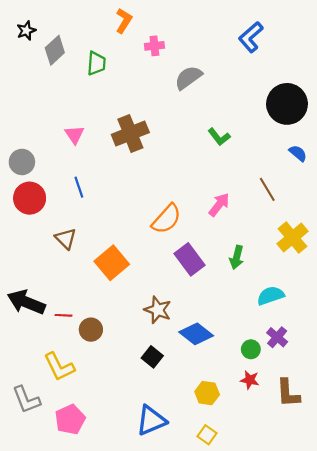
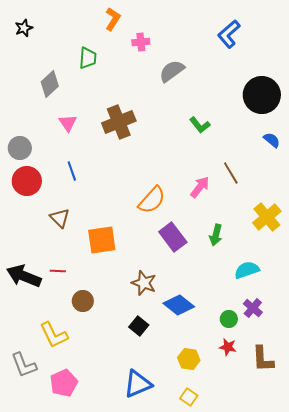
gray diamond: (55, 50) -> (50, 84), moved
brown line: (267, 189) -> (231, 173), moved
orange square: (112, 263) -> (102, 240), turned 32
red line: (64, 315) -> (58, 271), moved

